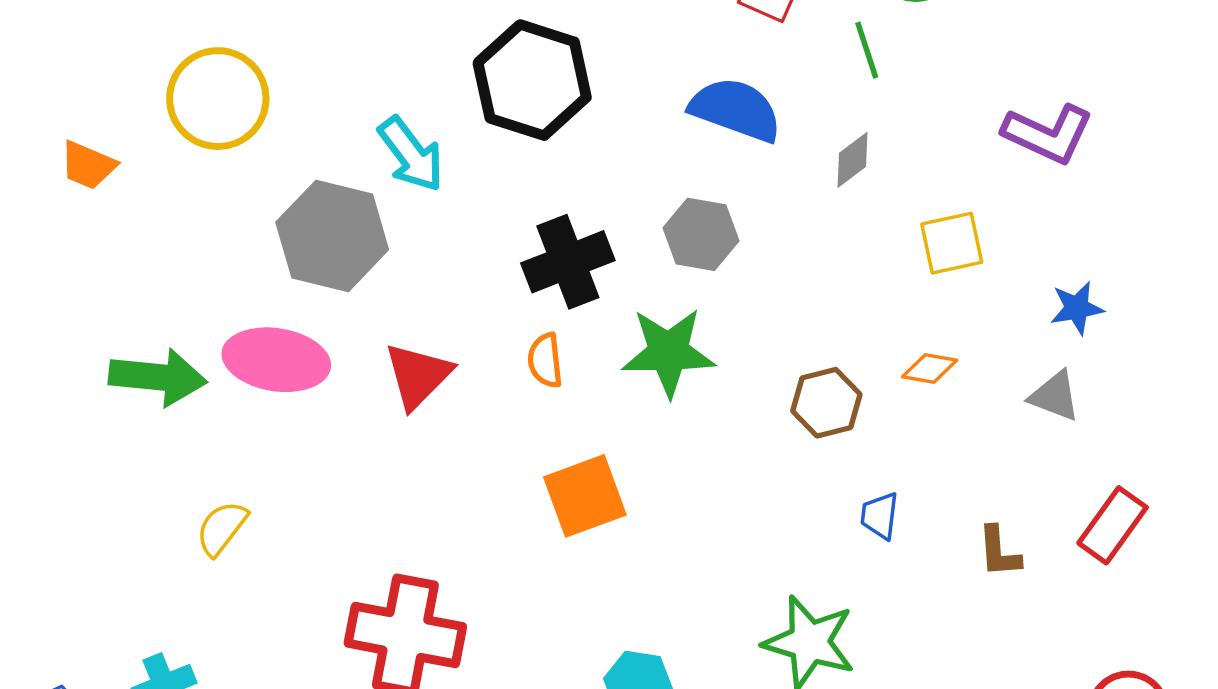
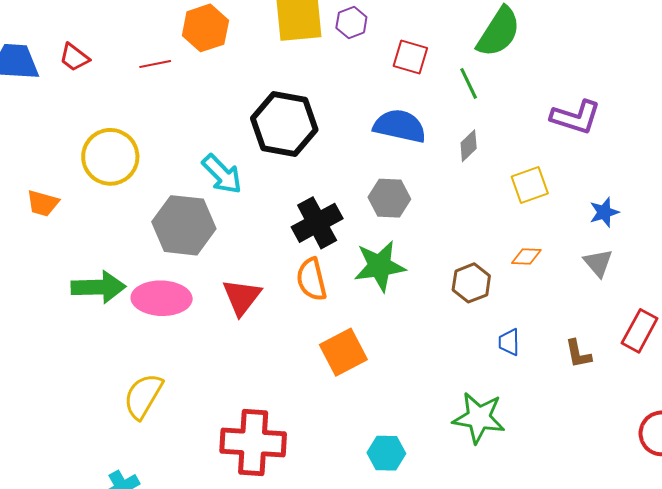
orange semicircle: (545, 360) -> (312, 279), size x1.4
green arrow: (158, 377) -> (98, 287), moved
gray triangle: (1055, 396) -> (598, 263), turned 36
yellow semicircle: (222, 528) -> (143, 396), size x1.4

